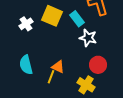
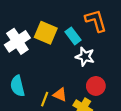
white cross: (26, 24) -> (17, 41), size x1.6
orange triangle: (58, 67) -> (60, 95), moved

